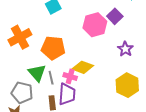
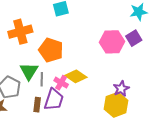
purple square: (115, 16) -> (134, 38), moved
pink hexagon: (95, 25) -> (112, 42), moved
purple star: (125, 49) -> (121, 89), moved

